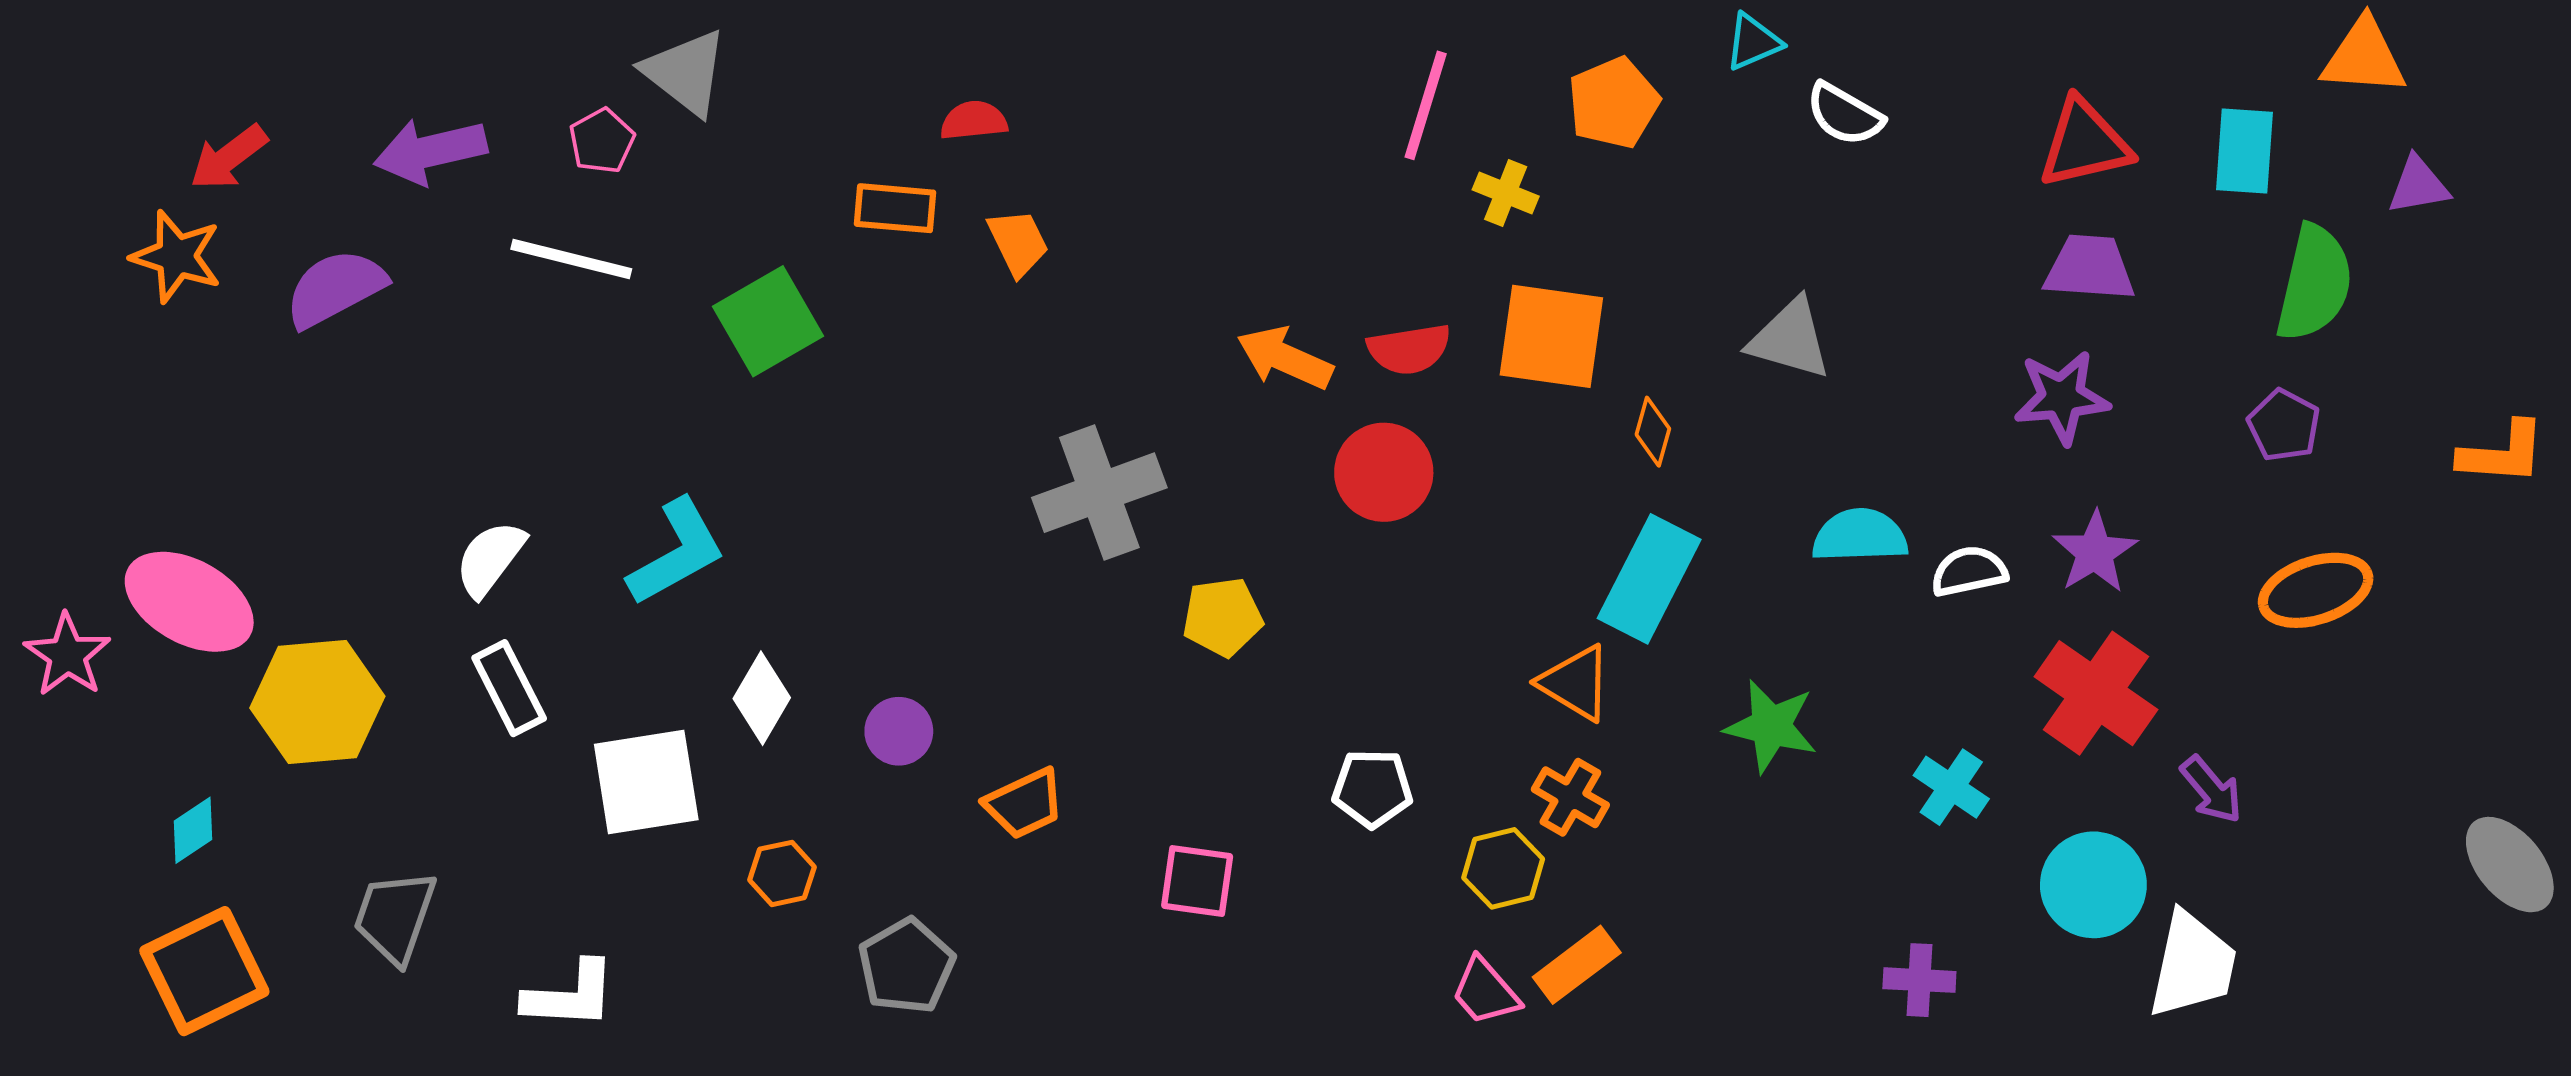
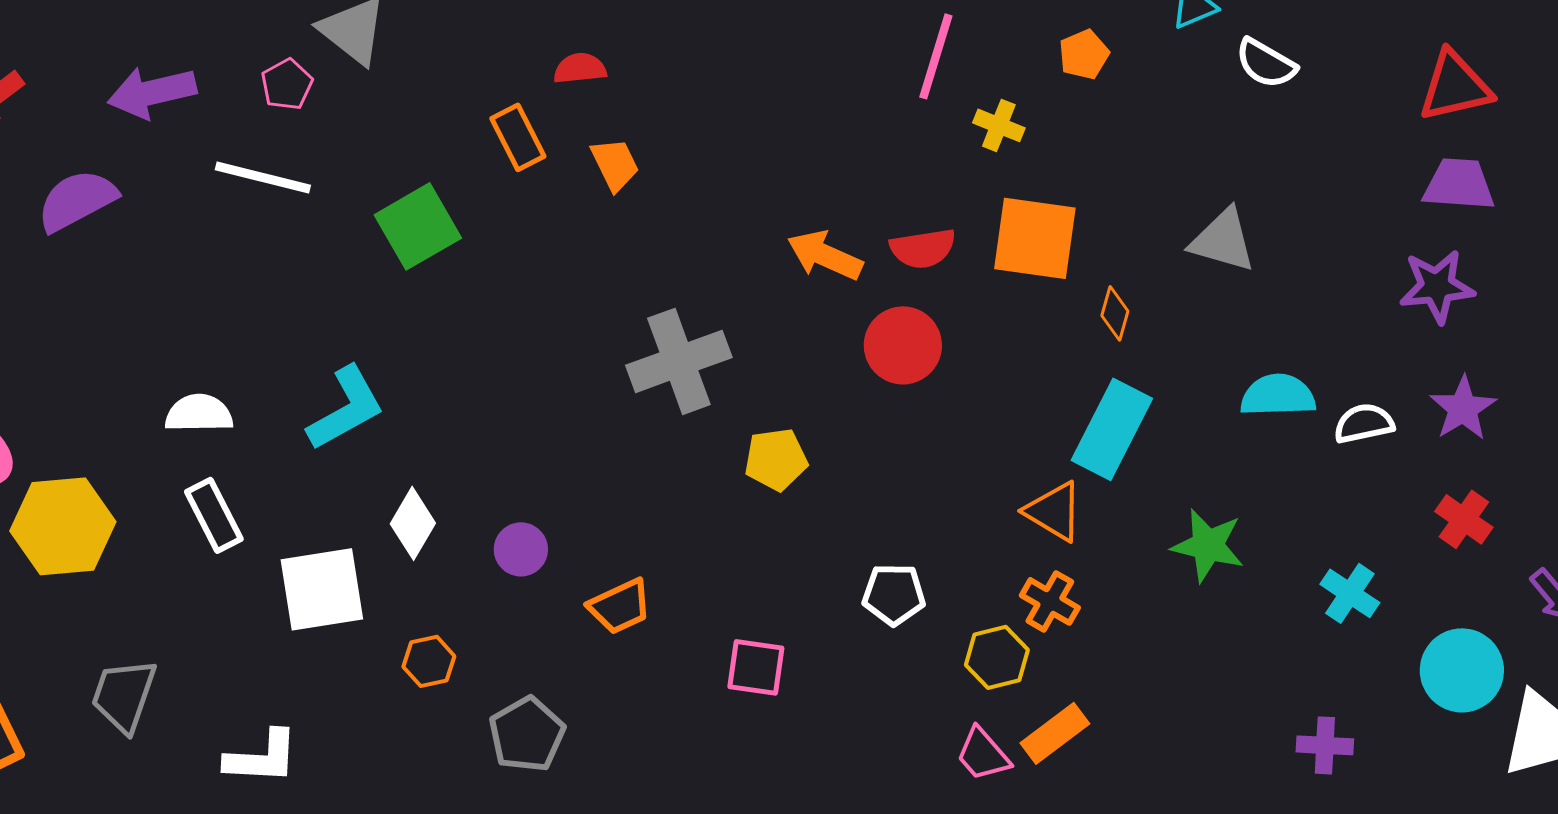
orange pentagon: (1614, 103) -> (1084, 54), size x0.7
orange rectangle: (895, 208) -> (518, 137), turned 58
white semicircle: (490, 559) -> (199, 413), turned 52
red cross: (2096, 693) -> (1464, 519), size x0.6

